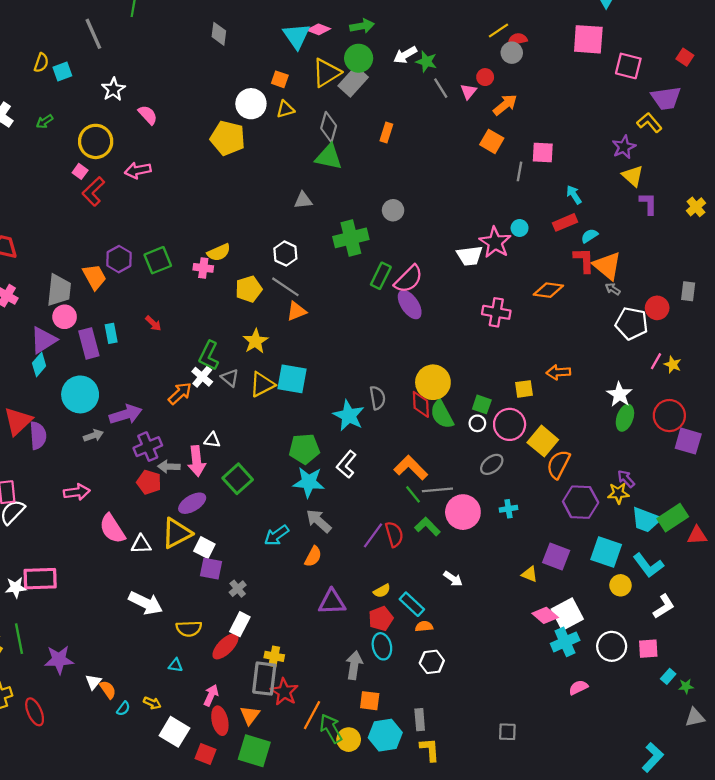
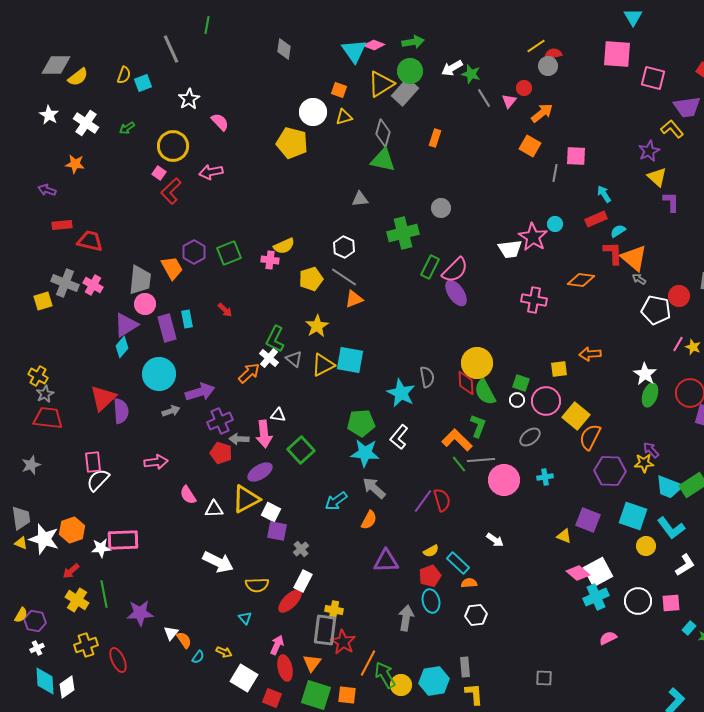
green L-shape: (427, 527) -> (478, 426), moved, turned 65
pink semicircle: (112, 529) -> (188, 495), size x0.7
cyan triangle: (176, 665) -> (245, 618), turned 40
orange square: (370, 701) -> (347, 695), moved

